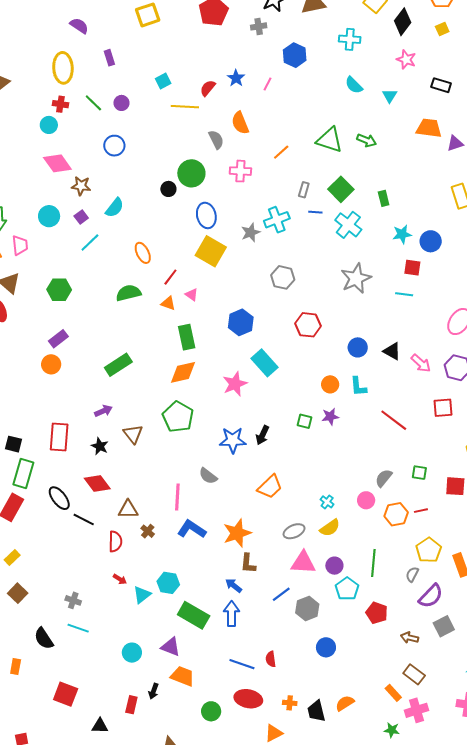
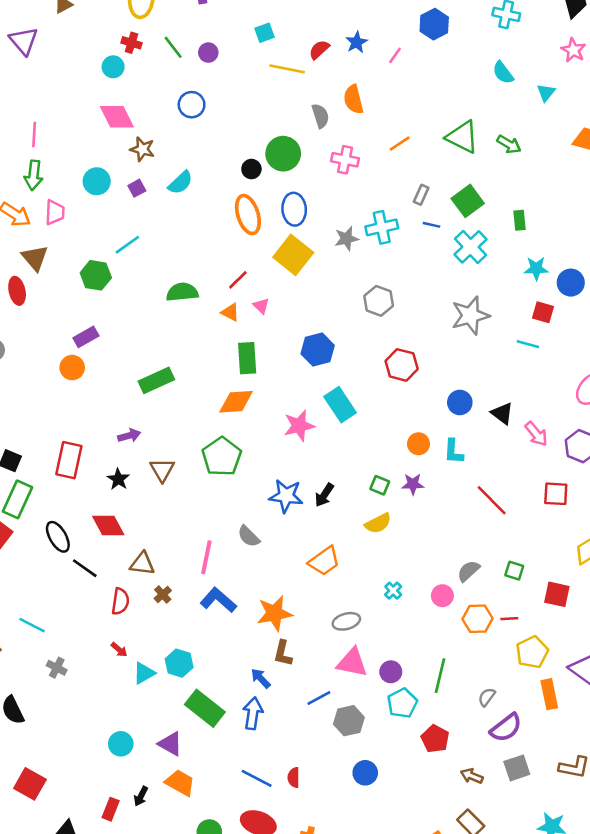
cyan line: (90, 242) -> (127, 245), moved
orange ellipse: (143, 253) -> (248, 215), moved, size x1.4
yellow semicircle: (330, 528) -> (378, 523), moved
yellow pentagon: (429, 550) -> (532, 652), moved
cyan line: (78, 628) -> (32, 625), moved

